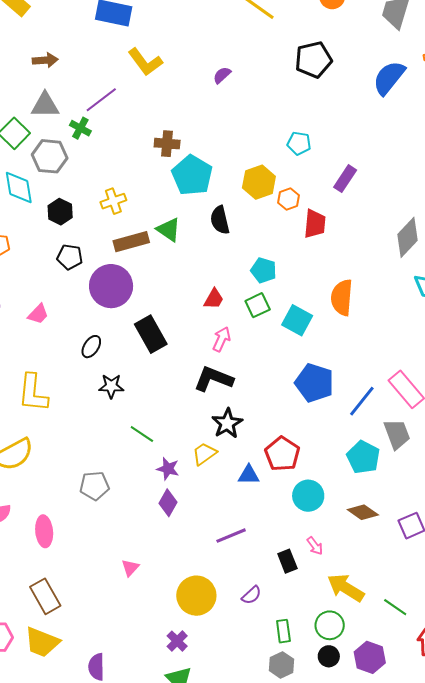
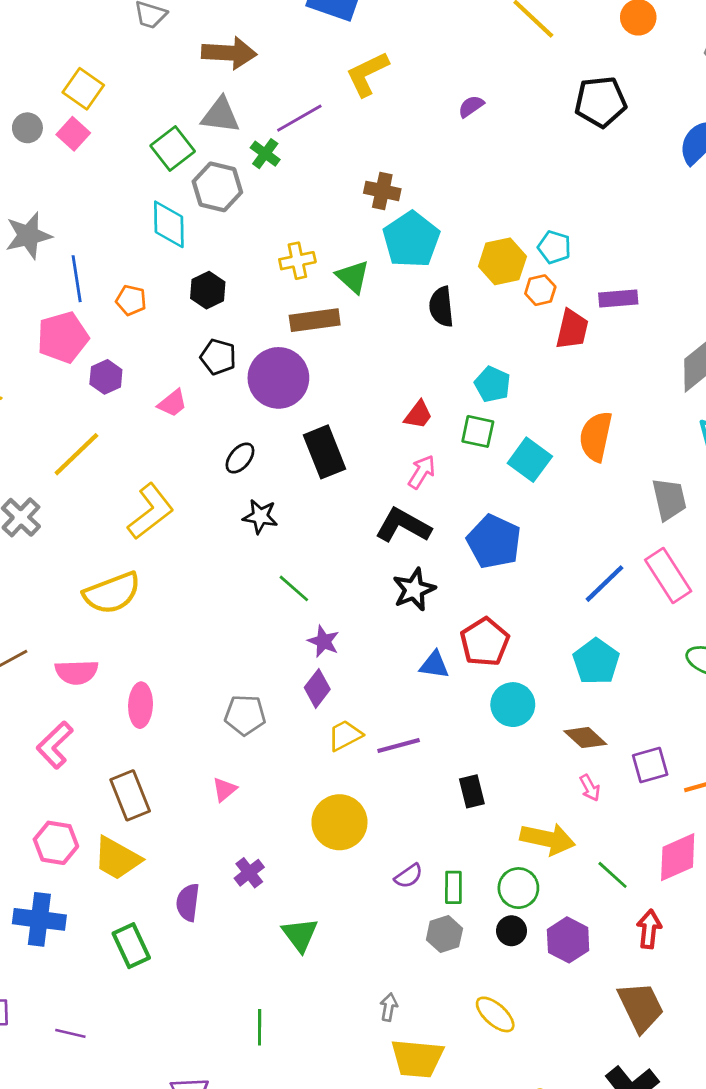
brown arrow: (45, 60) -> (229, 53), size x1.5
yellow L-shape: (145, 62) -> (367, 74), turned 93
cyan pentagon: (299, 143) -> (554, 247), moved
purple rectangle: (345, 179) -> (618, 299), moved, turned 44
black hexagon: (60, 212) -> (208, 290), moved
green triangle: (169, 230) -> (353, 277), moved
black pentagon: (70, 257) -> (218, 357), moved
green square: (258, 305) -> (478, 431), turned 30
blue pentagon: (314, 383) -> (494, 542), moved
yellow L-shape: (33, 393) -> (151, 511), turned -141
gray trapezoid: (397, 434) -> (669, 499), moved
yellow trapezoid: (204, 454) -> (345, 735), moved
gray pentagon: (94, 486) -> (245, 715), moved
pink arrow: (315, 546) -> (590, 788), moved
pink triangle: (130, 568) -> (224, 789), moved
yellow arrow: (346, 588) -> (548, 839), turned 153
purple semicircle: (251, 595) -> (409, 876), moved
purple cross: (177, 641) -> (249, 873), moved

